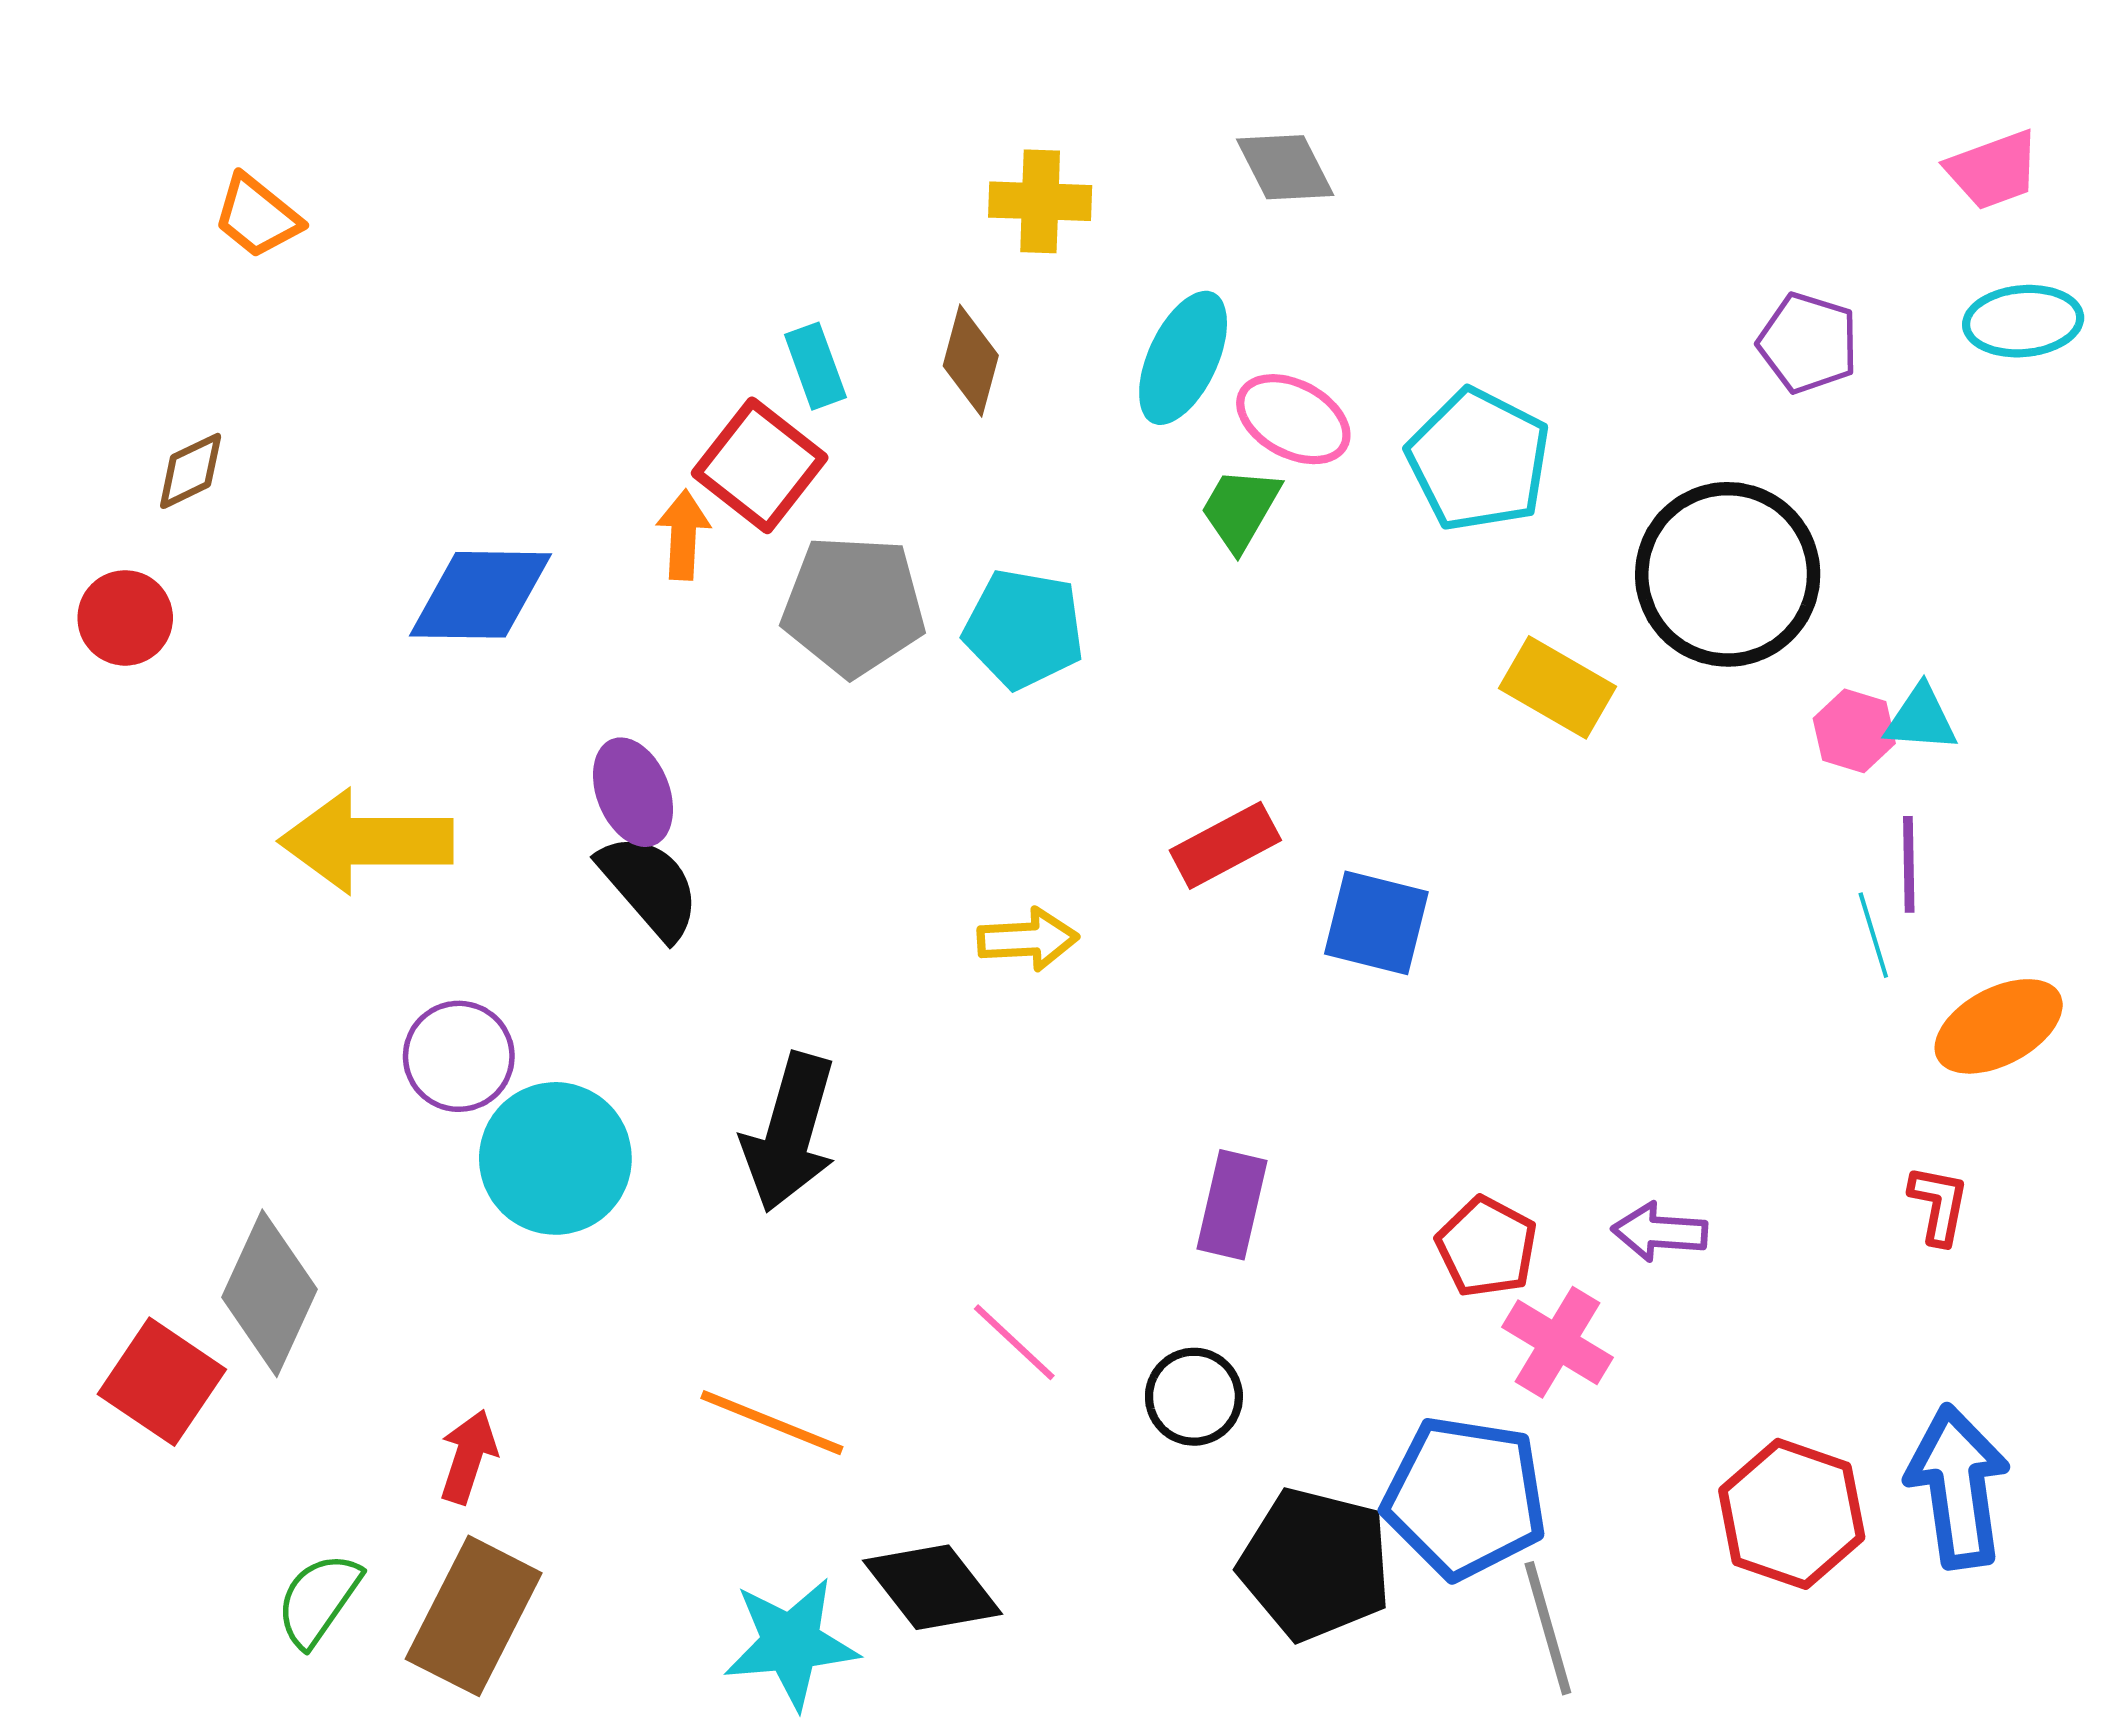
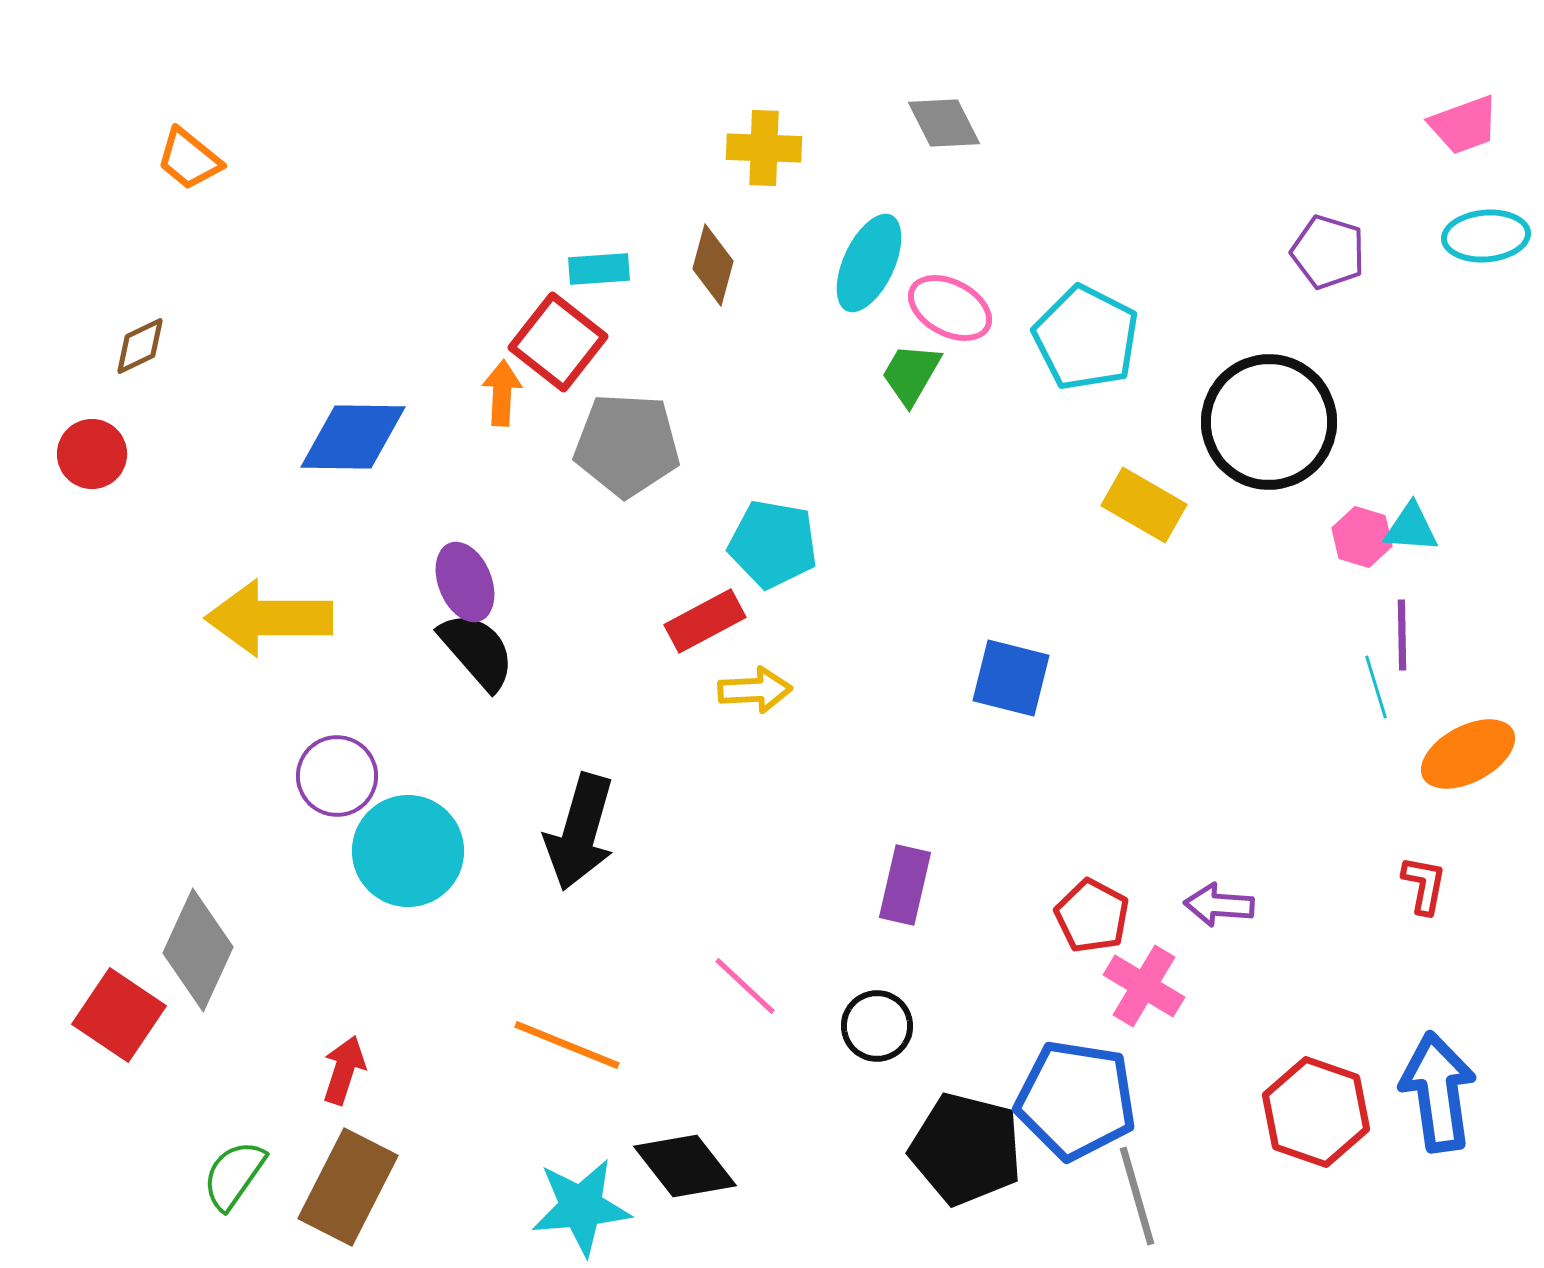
cyan rectangle: (815, 366) -> (599, 269), turned -74
cyan pentagon: (1024, 629) -> (773, 544), moved
red rectangle: (1225, 845) -> (705, 621), moved

